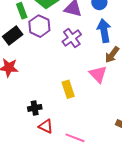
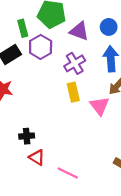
yellow rectangle: (68, 89) -> (73, 92), moved

